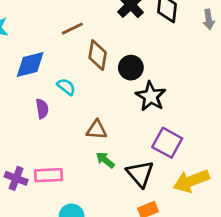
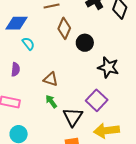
cyan semicircle: (66, 87) -> (28, 44), moved
black star: (151, 96) -> (108, 67), moved, turned -30
purple semicircle: (42, 109) -> (15, 69), moved

